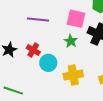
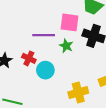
purple line: (38, 20) -> (44, 35), moved
yellow cross: (73, 75) -> (78, 93), moved

